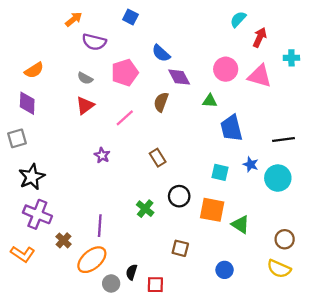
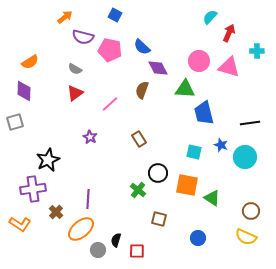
pink pentagon: (125, 73) -> (110, 50), moved, turned 30
green triangle: (210, 101) -> (185, 89), size x1.5
black star: (32, 177) -> (48, 160), moved
green cross: (145, 209) -> (138, 190), moved
purple cross: (37, 214) -> (33, 189), turned -30

